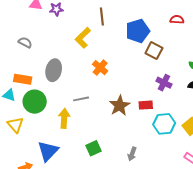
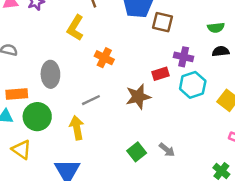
red rectangle: (146, 105) -> (160, 74), moved
brown star: (120, 106) -> (138, 97), turned 30
cyan hexagon: (164, 124) -> (193, 85), moved
green square: (93, 148) -> (137, 152), moved
gray arrow: (132, 154) -> (167, 150), turned -56

